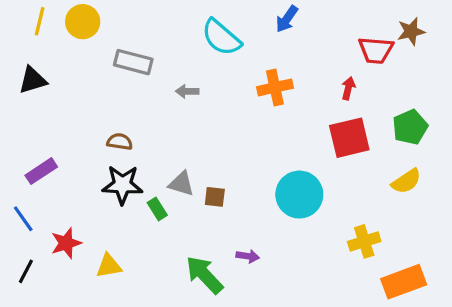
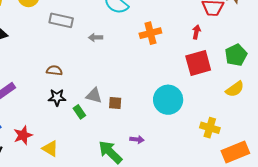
black star: (122, 185) -> (57, 97), size x0.7
yellow cross: (364, 241) -> (210, 128), turned 36
yellow triangle: (109, 266) -> (50, 149), turned 42

